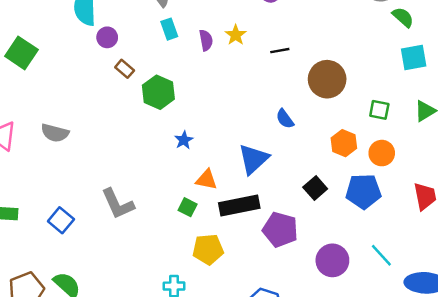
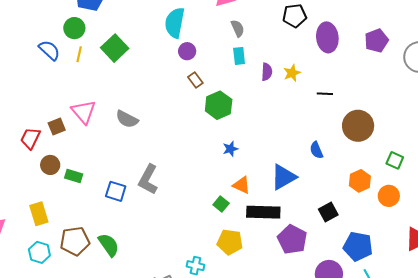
blue pentagon: (363, 191) -> (358, 246), moved
gray L-shape: (118, 204) -> (148, 180), moved, turned 40
blue square: (61, 220) -> (116, 191), turned -35

